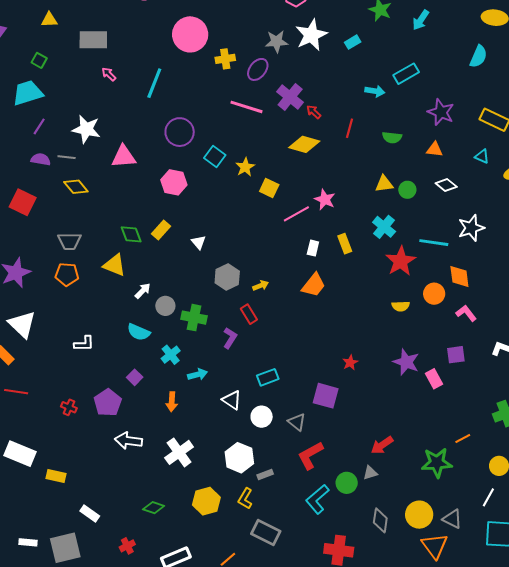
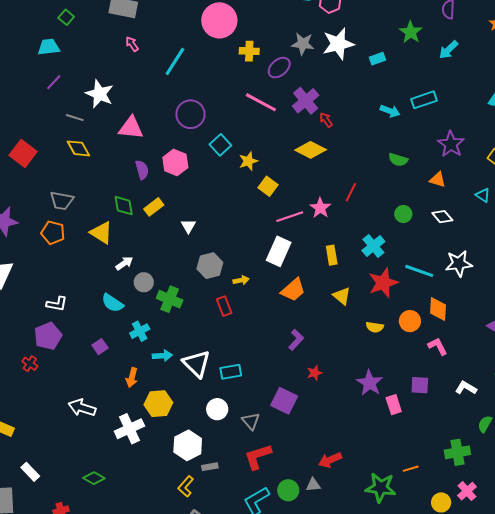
cyan trapezoid: (28, 93) -> (49, 47), size x0.7
red line: (350, 128) -> (351, 192), moved
purple semicircle: (41, 159) -> (142, 170), moved, turned 54
yellow triangle: (384, 184) -> (342, 296), moved, turned 36
white rectangle: (313, 248) -> (279, 251), moved, size x1.8
purple L-shape: (230, 338) -> (296, 340), moved
white triangle: (232, 400) -> (197, 364), moved, size x1.4
purple pentagon: (108, 403) -> (48, 336), moved
yellow hexagon: (206, 501) -> (158, 404), moved

